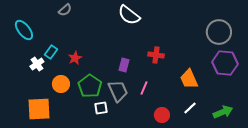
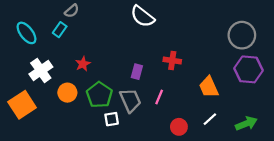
cyan rectangle: (51, 52) -> (60, 30), moved
white cross: (37, 64) -> (41, 70), size x1.5
orange square: (39, 109) -> (22, 105), moved, turned -30

